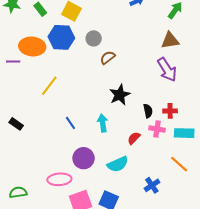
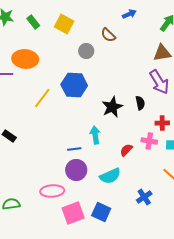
blue hexagon: (61, 37) -> (74, 85), moved
brown semicircle: (108, 58) -> (108, 35), moved, turned -98
black semicircle: (148, 111) -> (140, 103), moved
blue line: (70, 123) -> (74, 149), moved, turned -64

